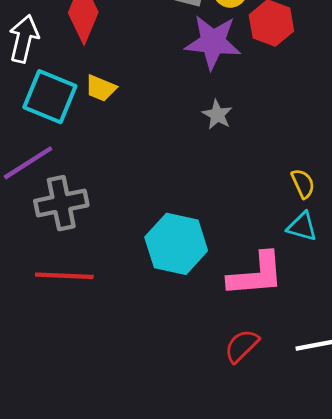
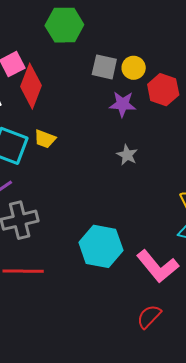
purple star: (213, 42) -> (123, 104), size x0.7
pink L-shape: (256, 275) -> (158, 266), turned 57

